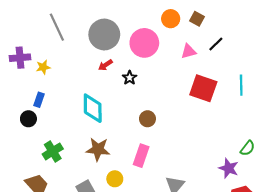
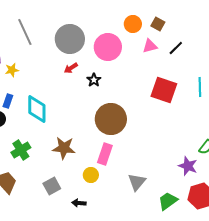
pink triangle: (189, 51) -> (150, 46), moved
cyan diamond: (93, 108) -> (37, 109), moved
brown circle: (147, 119) -> (111, 119), size x2.0
yellow circle: (115, 179) -> (91, 175), moved

